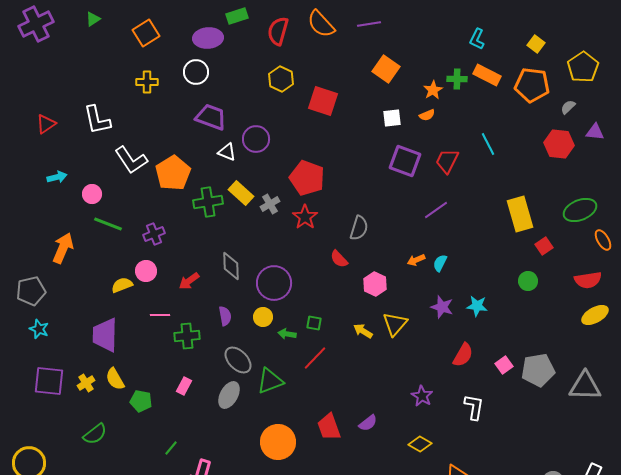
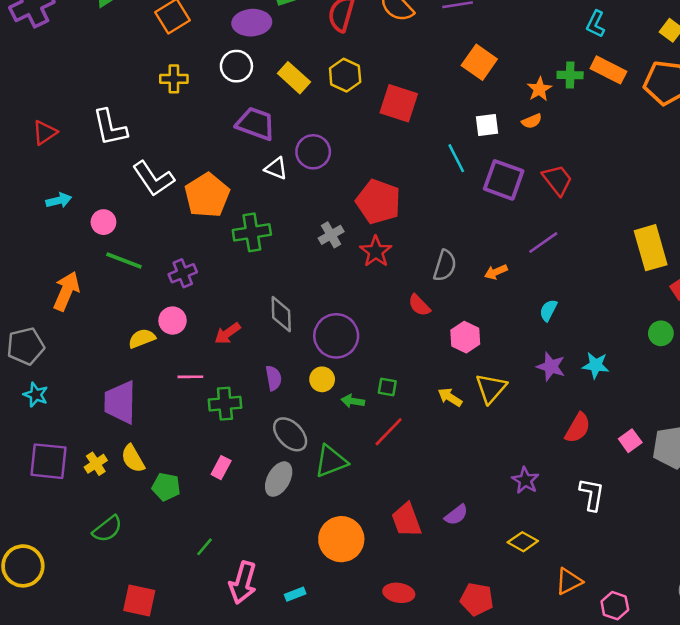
cyan line: (488, 144) -> (456, 158), moved
red trapezoid: (447, 161) -> (557, 180), turned 116
yellow rectangle: (241, 193) -> (294, 78), moved
orange arrow: (416, 260) -> (496, 272), moved

